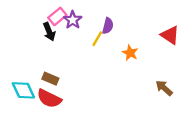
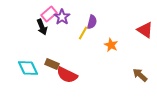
brown rectangle: (50, 79) -> (52, 64), moved
cyan diamond: (23, 90) -> (28, 68), moved
red semicircle: (49, 99) -> (67, 75), moved

